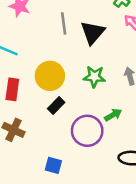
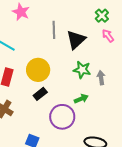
green star: (94, 77) -> (82, 70), moved
green arrow: (113, 115) -> (81, 99), moved

